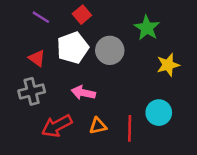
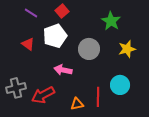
gray circle: (110, 50) -> (89, 49), moved
gray cross: (32, 91) -> (16, 88), moved
orange triangle: (98, 126) -> (77, 104), moved

